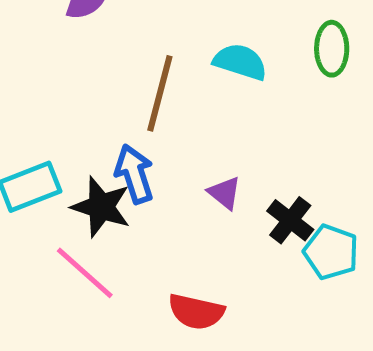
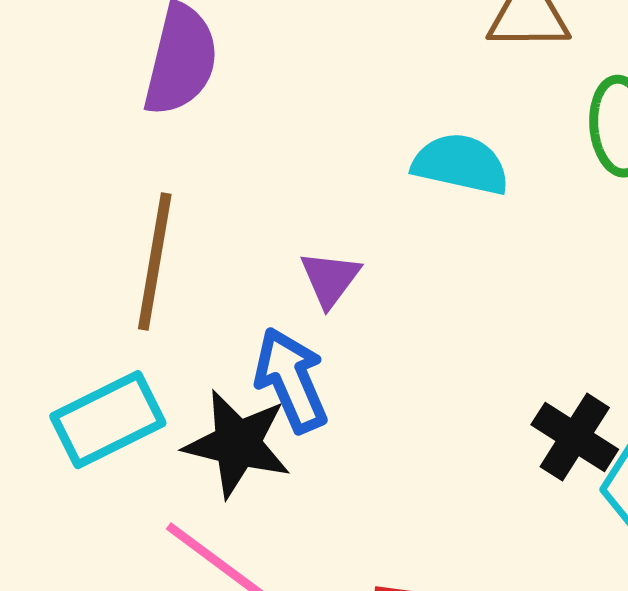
brown line: (160, 93) -> (155, 262), moved
purple triangle: (225, 193) -> (330, 279), moved, turned 33

